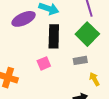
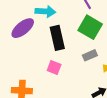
pink square: (44, 63) -> (54, 67), turned -32

